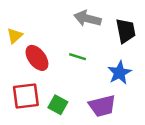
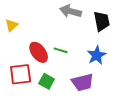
green line: (78, 57) -> (61, 50), moved
red ellipse: (37, 58) -> (39, 52), moved

